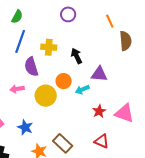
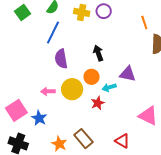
yellow cross: (49, 47) -> (82, 12), moved
black arrow: (77, 56) -> (98, 53), moved
pink arrow: (17, 89) -> (48, 91), moved
red star: (99, 111) -> (98, 103), moved
blue star: (25, 127) -> (39, 118), moved

